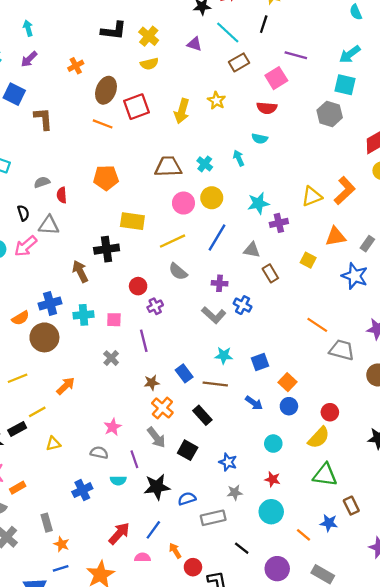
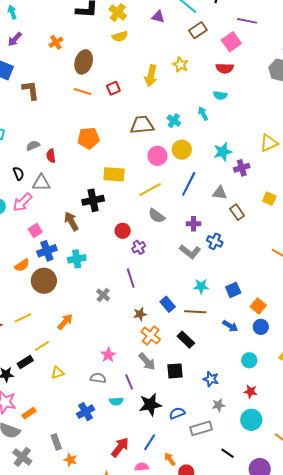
red square: (136, 107) -> (113, 88), moved, size x0.6
pink square: (114, 320) -> (35, 230), moved, turned -32
black square: (188, 450) -> (175, 371), turned -30

